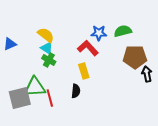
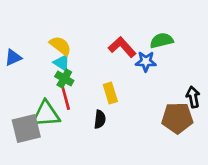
blue star: (99, 33) -> (146, 61), moved
red L-shape: (88, 48) -> (122, 47), moved
brown pentagon: (135, 57) -> (177, 118), moved
red line: (50, 98) -> (66, 98), moved

